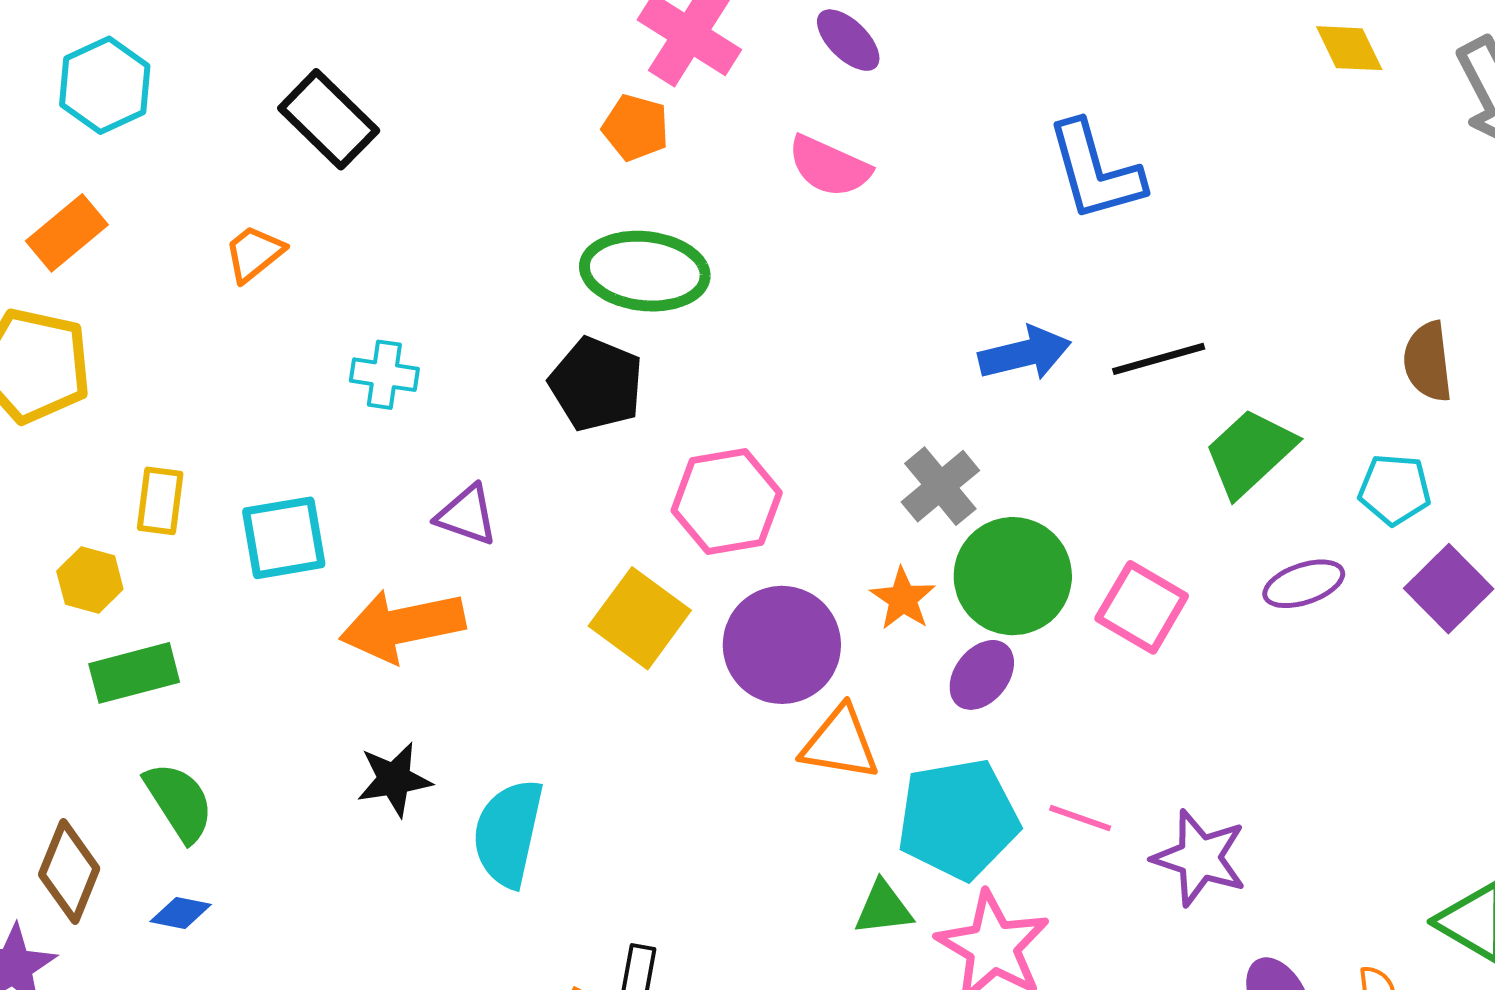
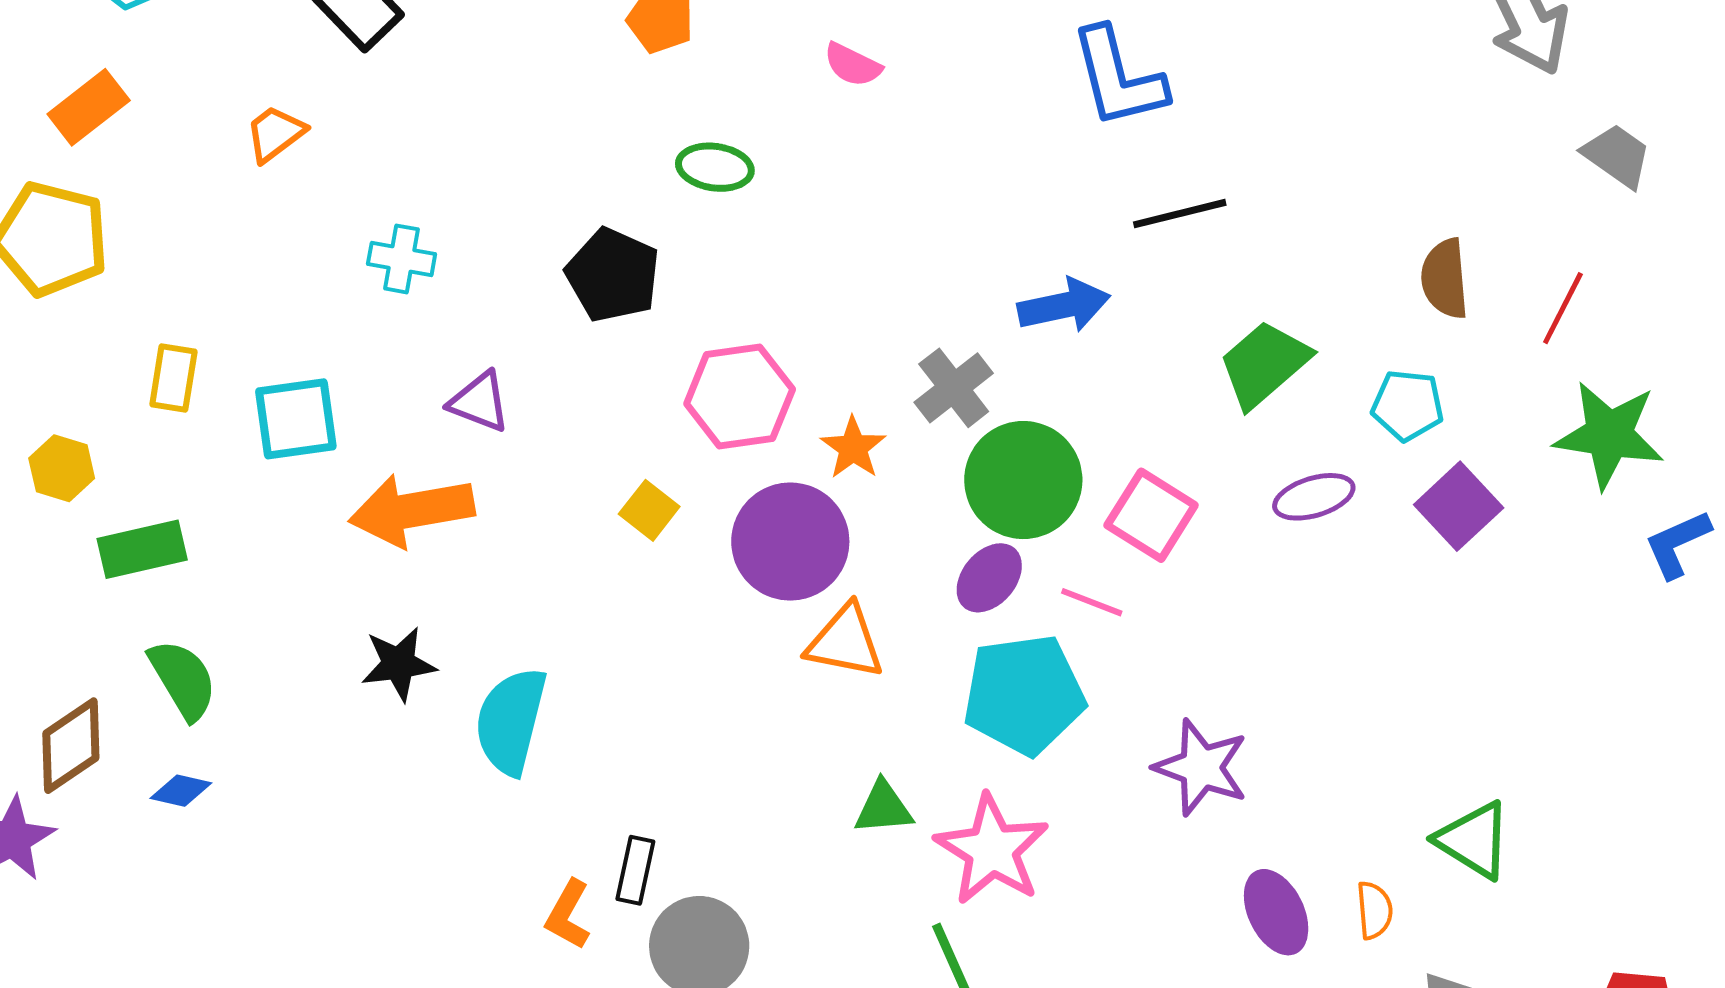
pink semicircle: (829, 166) -> (853, 65), size x0.7
green ellipse: (645, 271) -> (715, 167), moved, size x0.6
blue arrow: (1025, 353) -> (1064, 305), moved
black line: (1159, 359) -> (1180, 214), moved
yellow hexagon: (90, 580) -> (62, 468), moved
orange star: (903, 599) -> (853, 448), moved
yellow square: (640, 618) -> (649, 510), size x0.6
pink line: (1080, 818) -> (1092, 602), moved
cyan pentagon: (958, 819) -> (1024, 695), moved
brown diamond: (69, 871) -> (71, 746), turned 32

